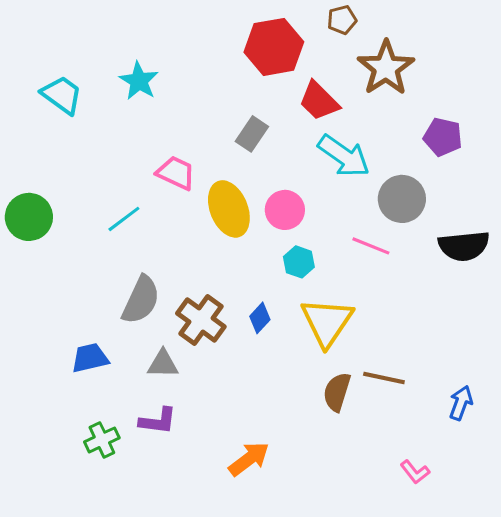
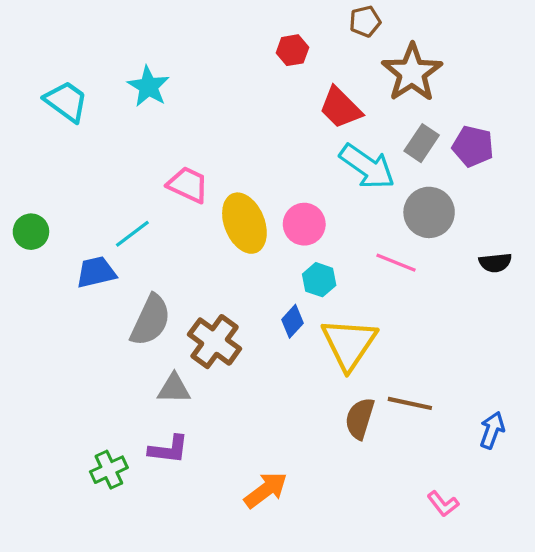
red hexagon: (274, 47) -> (292, 50), size x0.5
gray rectangle: (252, 134) -> (422, 143), moved
green circle: (29, 217) -> (31, 232), size x0.7
black semicircle: (464, 246) -> (495, 263), size x0.6
blue diamond: (260, 318) -> (292, 321), moved
blue trapezoid: (90, 358) -> (96, 272), moved

